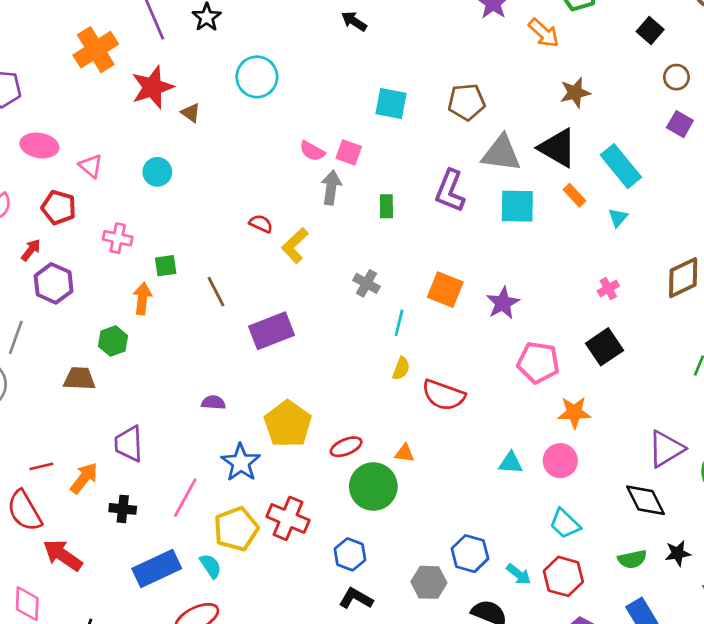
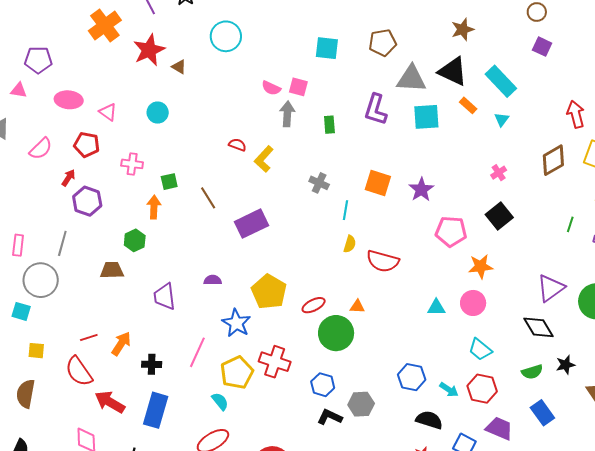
purple trapezoid: (129, 444) -> (165, 297), moved
blue rectangle: (157, 569) -> (156, 410), moved, turned -44
gray hexagon: (429, 582) -> (361, 404), moved

